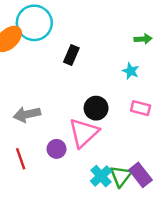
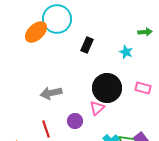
cyan star: (131, 71) -> (126, 52), moved
black circle: (96, 108) -> (107, 88), size x1.5
pink triangle: (84, 133) -> (97, 108), size x0.6

